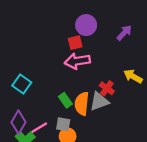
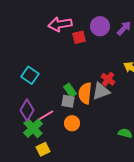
purple circle: (86, 25) -> (100, 26), moved
pink arrow: (77, 61) -> (60, 24), moved
gray square: (63, 124) -> (68, 101), moved

